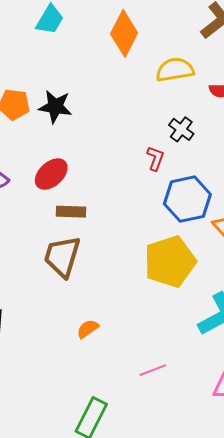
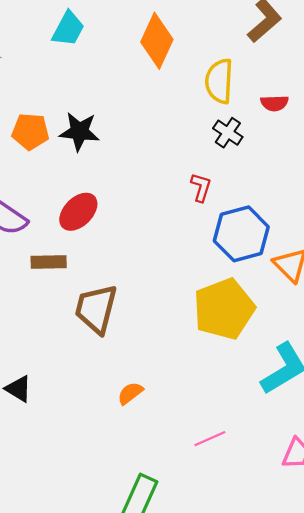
yellow semicircle: (175, 70) -> (219, 81), turned -75
black cross: (181, 129) -> (228, 133), moved
brown rectangle: (71, 212) -> (49, 262), moved

